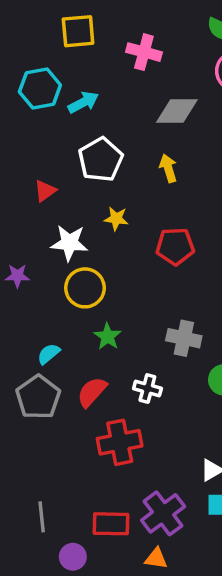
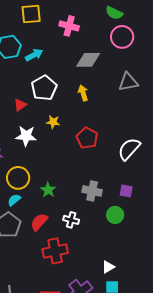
red triangle: (45, 191) -> (20, 105), moved
red pentagon: (175, 246) -> (87, 138), turned 30
yellow circle: (85, 288) -> (18, 178), moved

